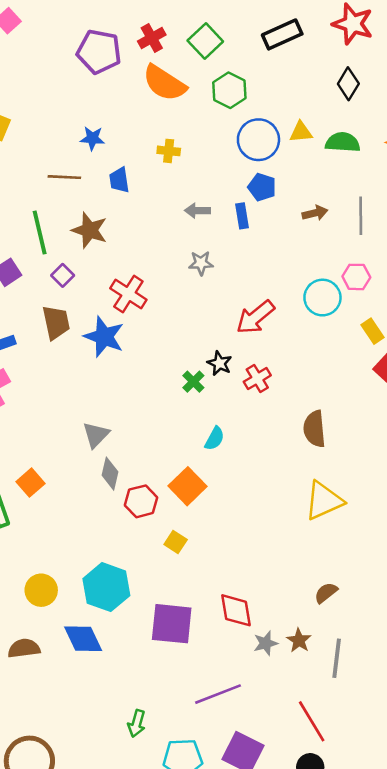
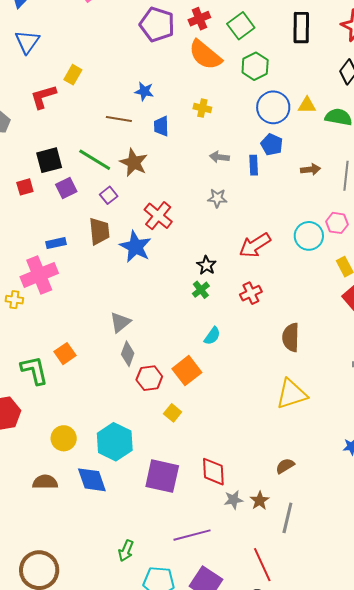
black rectangle: (282, 34) -> (301, 28), turned -72
green line: (40, 232) -> (95, 160), turned -52
black star: (219, 363) -> (206, 265), moved

